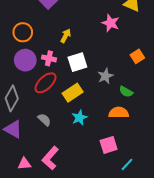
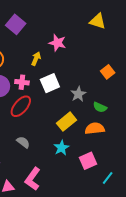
pink star: (110, 23) -> (57, 43), moved
yellow rectangle: (73, 93) -> (66, 122), moved
cyan star: (79, 118) -> (61, 148), moved

